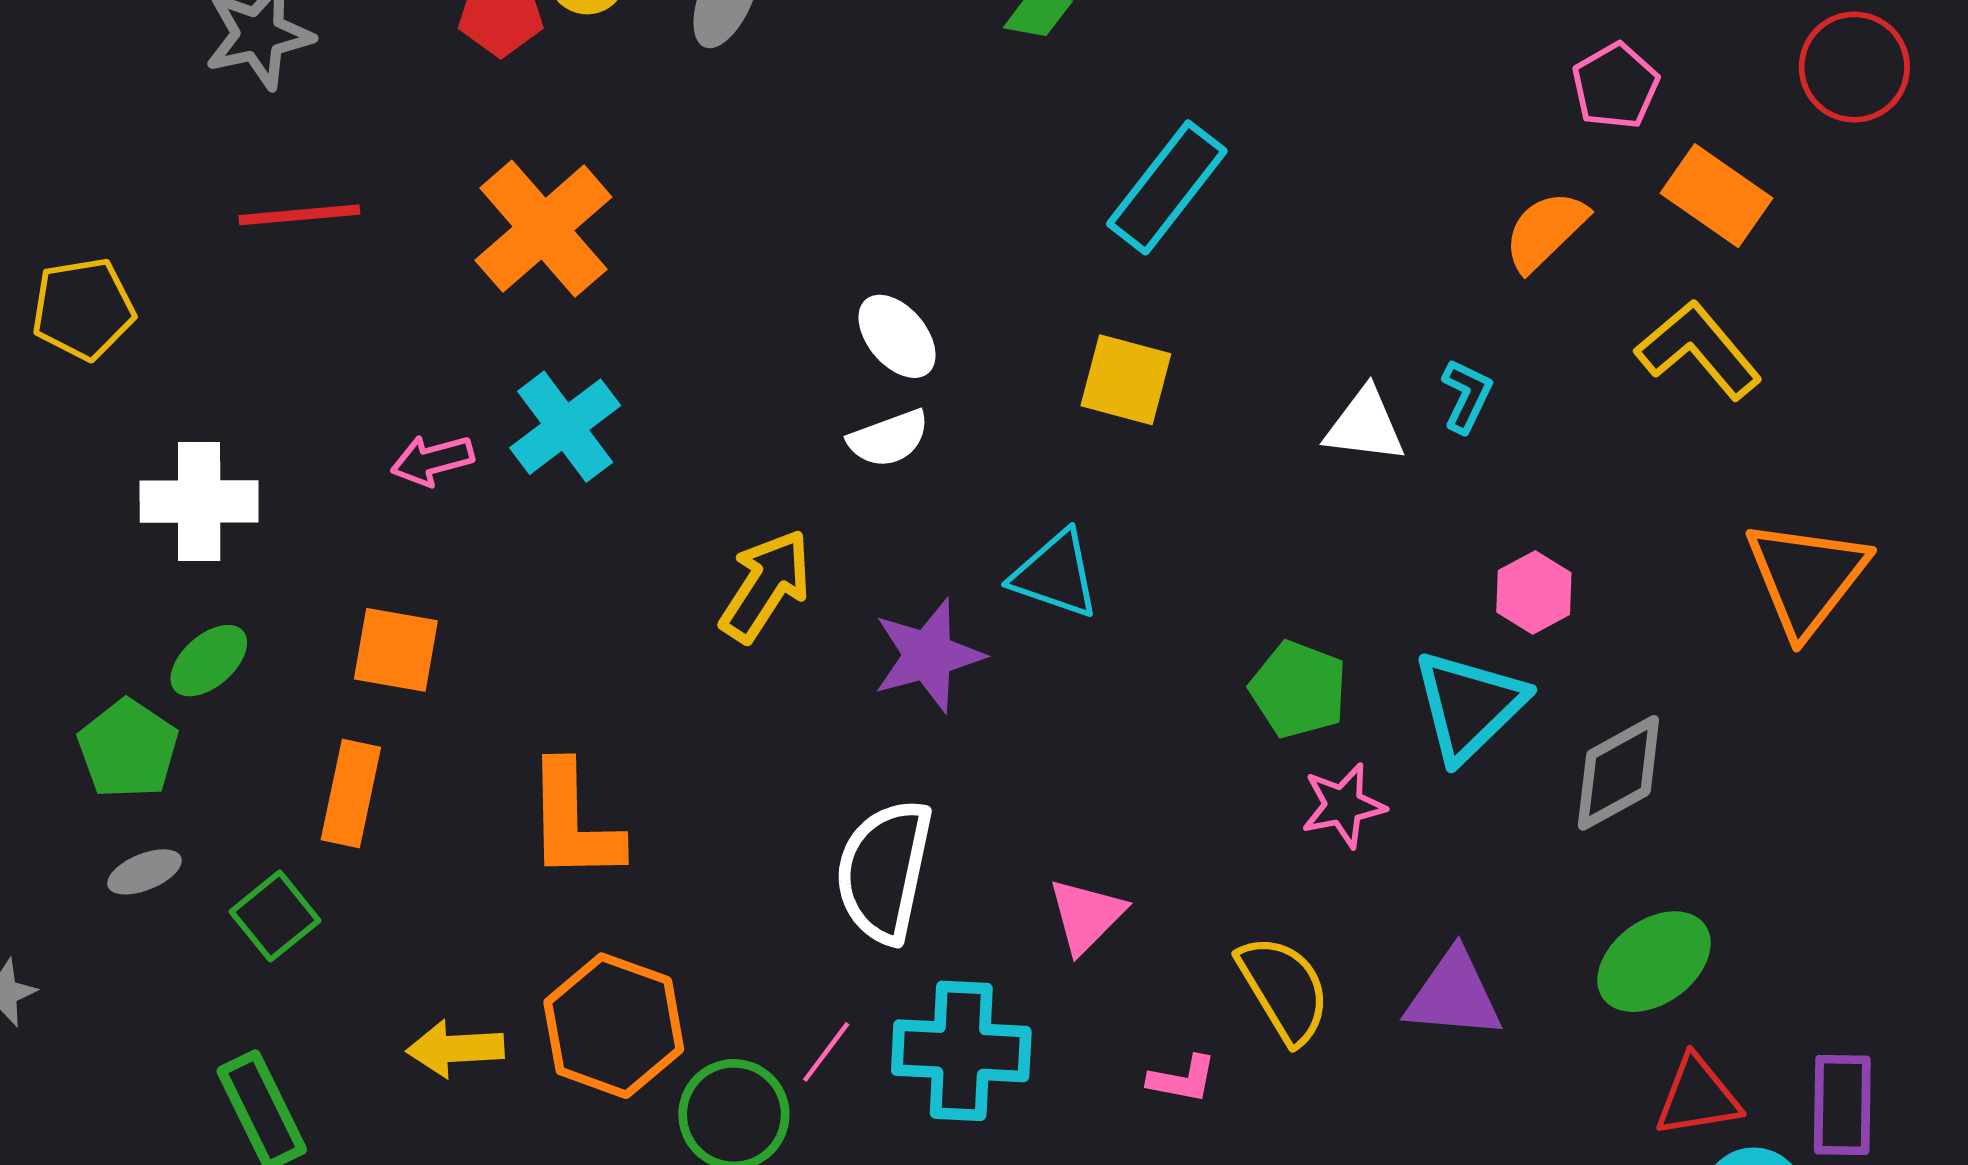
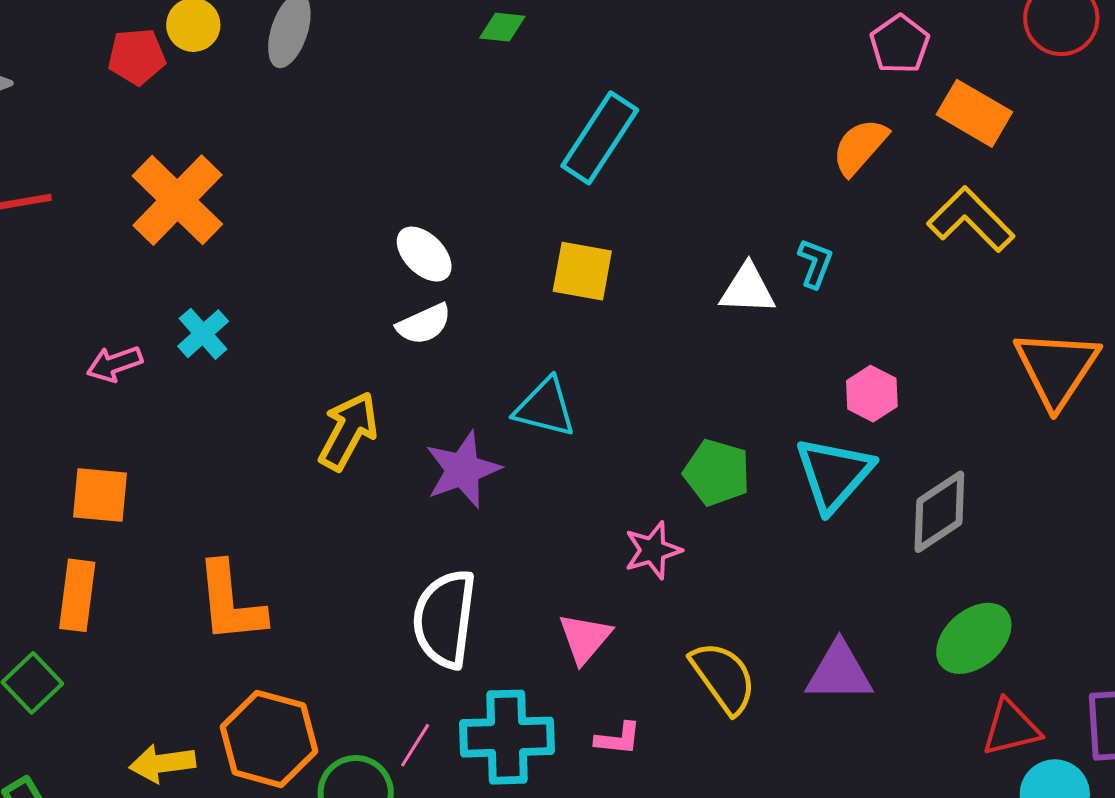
cyan cross: (565, 427) -> (203, 334), size x0.7
pink star: (1343, 805) -> (653, 550), moved
pink L-shape: (1182, 1079) -> (618, 739), moved

